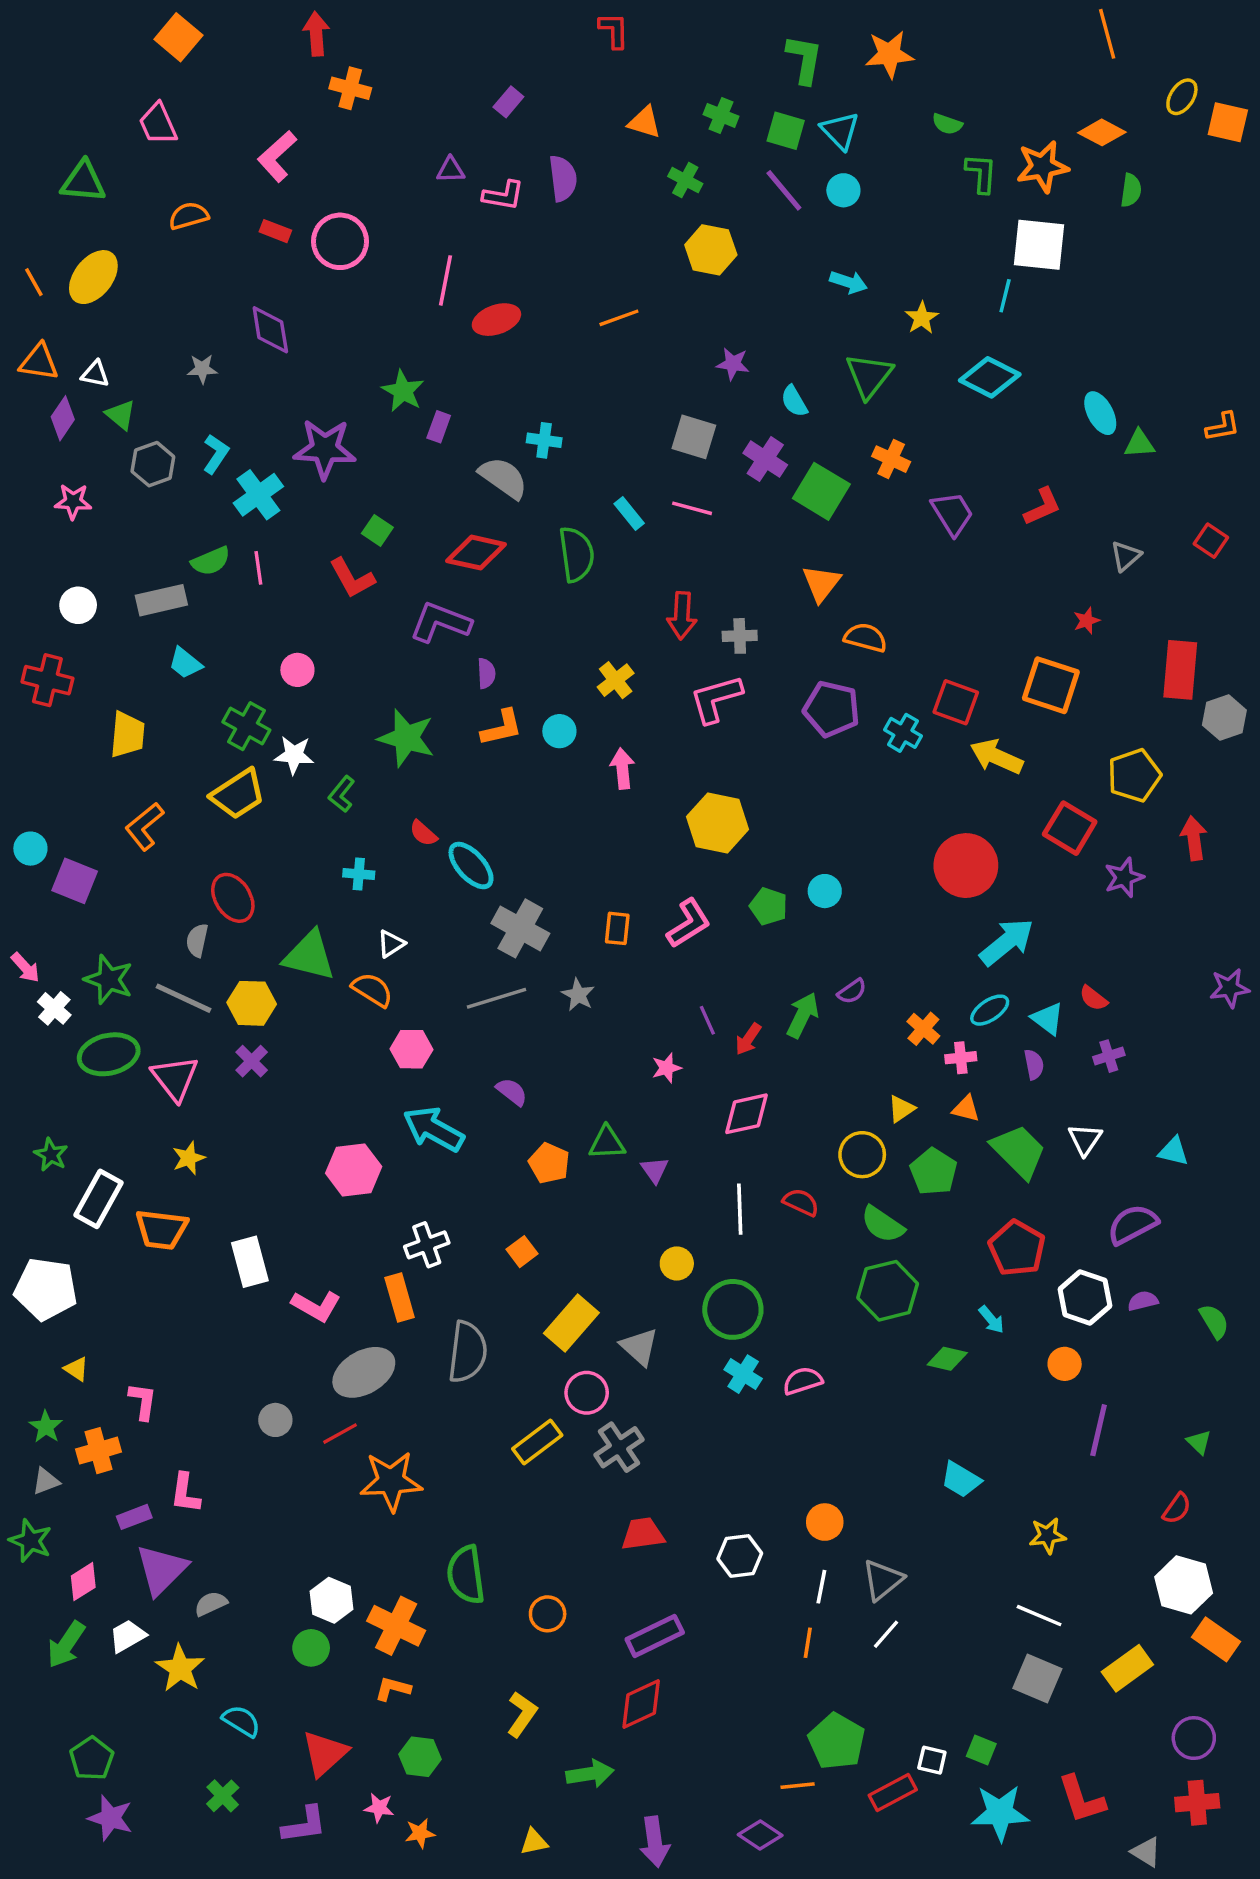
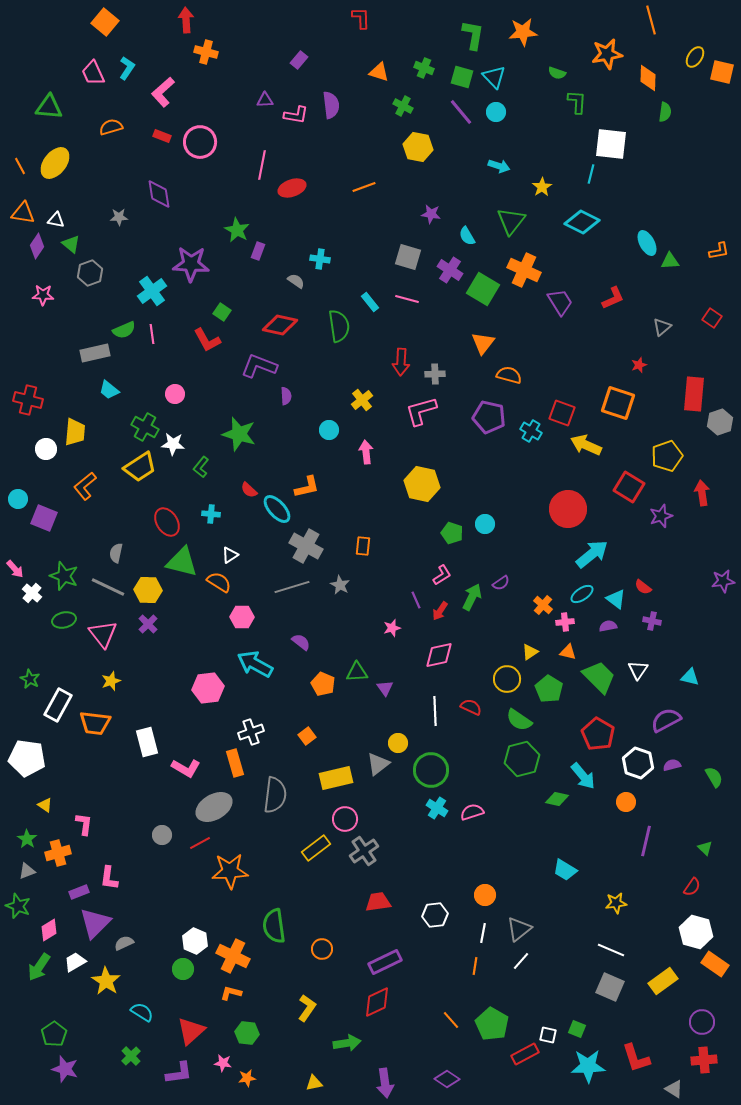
orange diamond: (1102, 132) -> (648, 78), turned 64
orange star: (1042, 166) -> (607, 54), moved
cyan L-shape: (216, 454) -> (127, 68), moved
orange cross: (891, 459) -> (524, 270), size x1.5
gray semicircle: (503, 478) -> (296, 281), size x0.6
white circle: (78, 605) -> (46, 449), moved
orange L-shape: (502, 728) -> (307, 487), moved
red ellipse: (233, 898) -> (167, 522), moved
pink L-shape: (689, 923) -> (442, 575), moved, size x0.7
green ellipse: (109, 1054) -> (64, 620), size x0.7
purple cross: (1109, 1056) -> (652, 621), turned 30
purple semicircle: (1034, 1065) -> (608, 626), turned -90
cyan arrow: (991, 1320) -> (583, 776), size x1.6
yellow rectangle: (571, 1323) -> (336, 778), turned 36
gray triangle: (639, 1347) -> (378, 764), moved, turned 40
orange line: (798, 1786) -> (451, 1020), moved, turned 54

